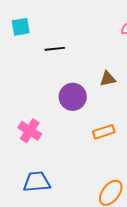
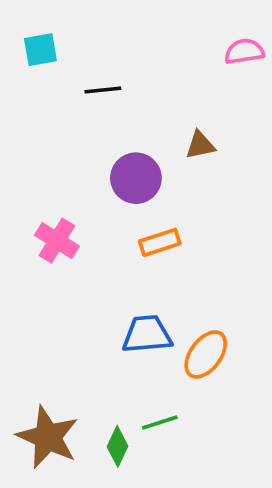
orange rectangle: (104, 132) -> (160, 242), moved
blue trapezoid: (37, 182) -> (147, 334), moved

